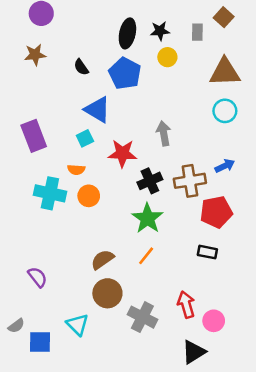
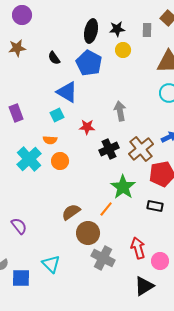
purple rectangle: (34, 136) -> (16, 113), size x0.7
red star: (122, 153) -> (87, 127), size x0.7
brown cross: (190, 181) -> (141, 149), turned -30
cyan cross: (50, 193) -> (29, 159), turned 35
green star: (147, 218) -> (123, 187), moved
brown circle: (107, 293) -> (88, 233), moved

